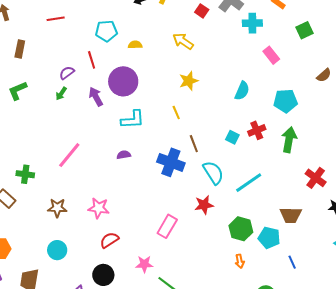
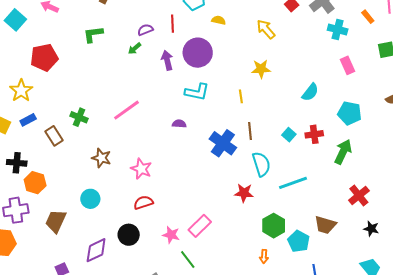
pink rectangle: (167, 226) -> (200, 226), moved

